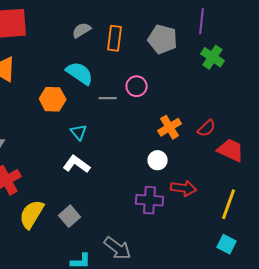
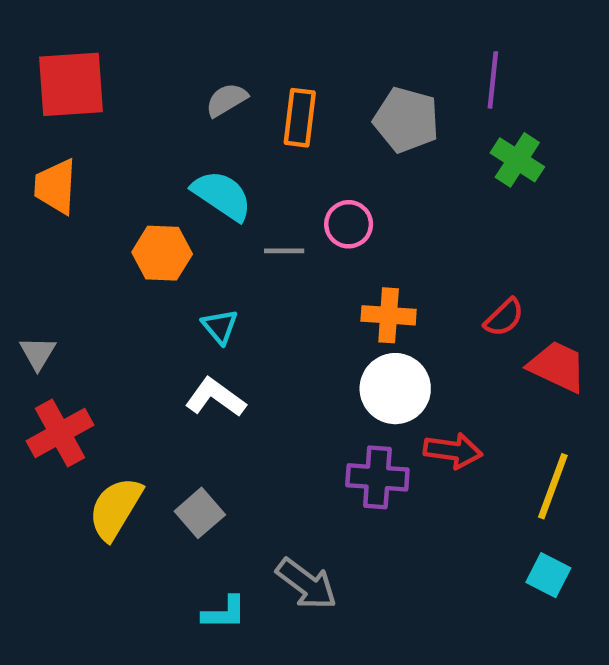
orange cross: (170, 127) -> (389, 315), moved, turned 35
white circle: (158, 160) -> (395, 389), size x1.6

